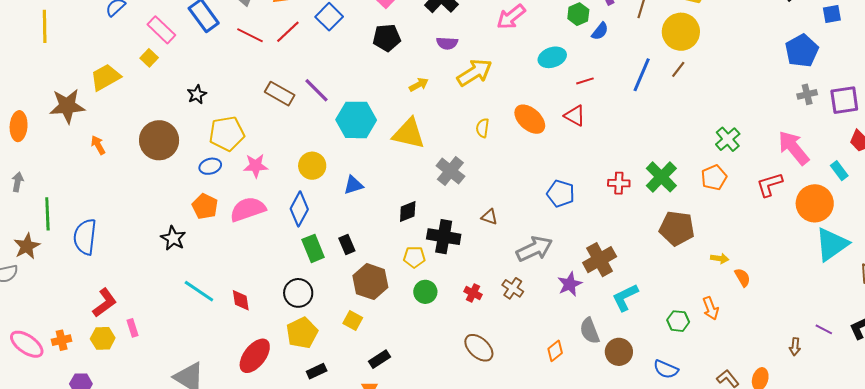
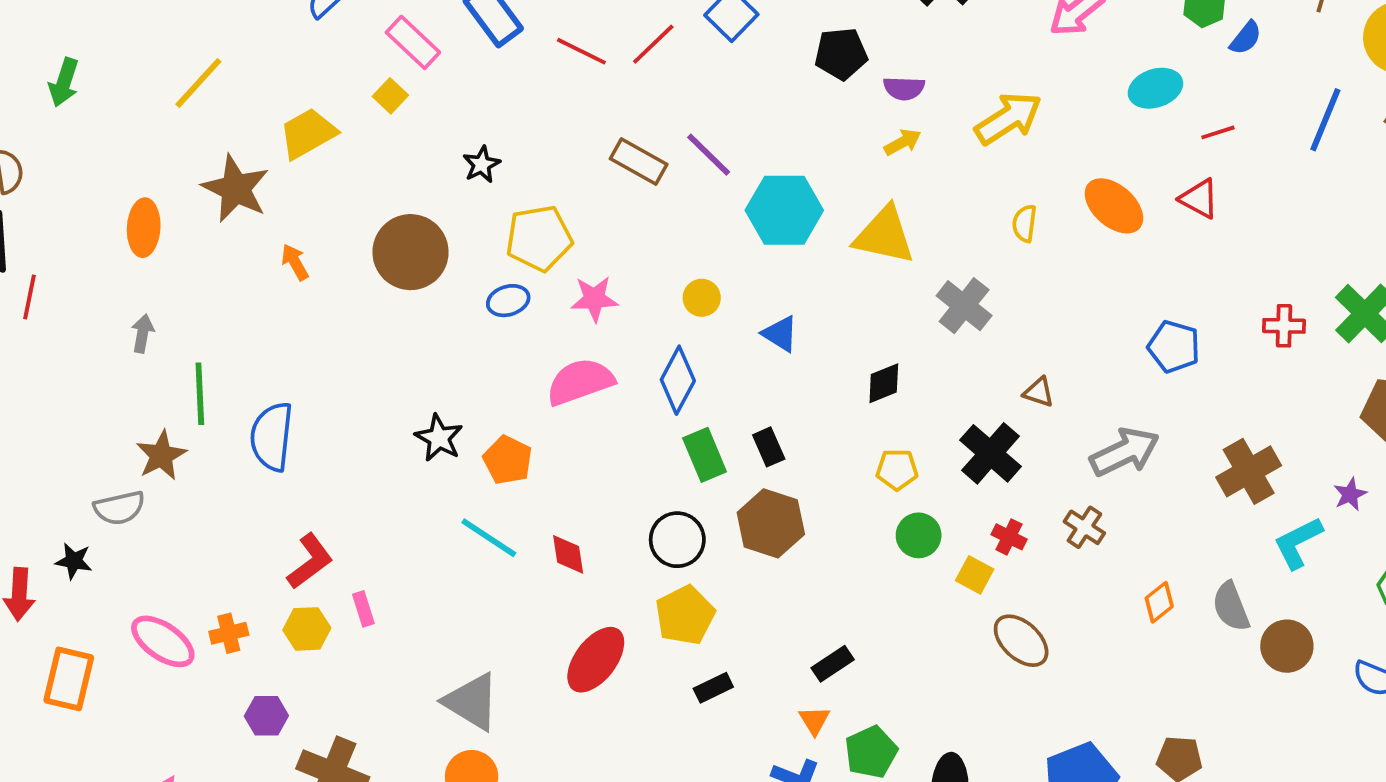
yellow line: (45, 26) -> (198, 83), moved, turned 44
purple semicircle: (447, 43) -> (904, 88), moved
brown star: (67, 106) -> (236, 189), turned 30
yellow circle: (312, 166) -> (702, 298), size x0.7
blue triangle: (353, 185) -> (780, 334), turned 50
orange pentagon: (205, 206) -> (508, 460), moved
black cross: (444, 237) -> (991, 453), moved, turned 32
brown hexagon: (370, 282) -> (771, 523), moved
purple star: (570, 284) -> (1350, 494), moved, size x0.7
yellow square: (353, 320) -> (975, 575), moved
orange diamond: (555, 351) -> (1159, 602), moved

